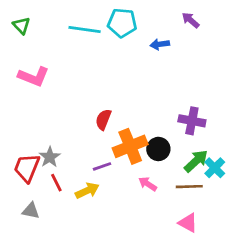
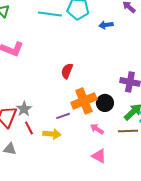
red semicircle: (103, 119) -> (67, 71), moved
yellow arrow: (87, 191) -> (52, 134), turned 30
pink triangle: (188, 223) -> (99, 156), moved

